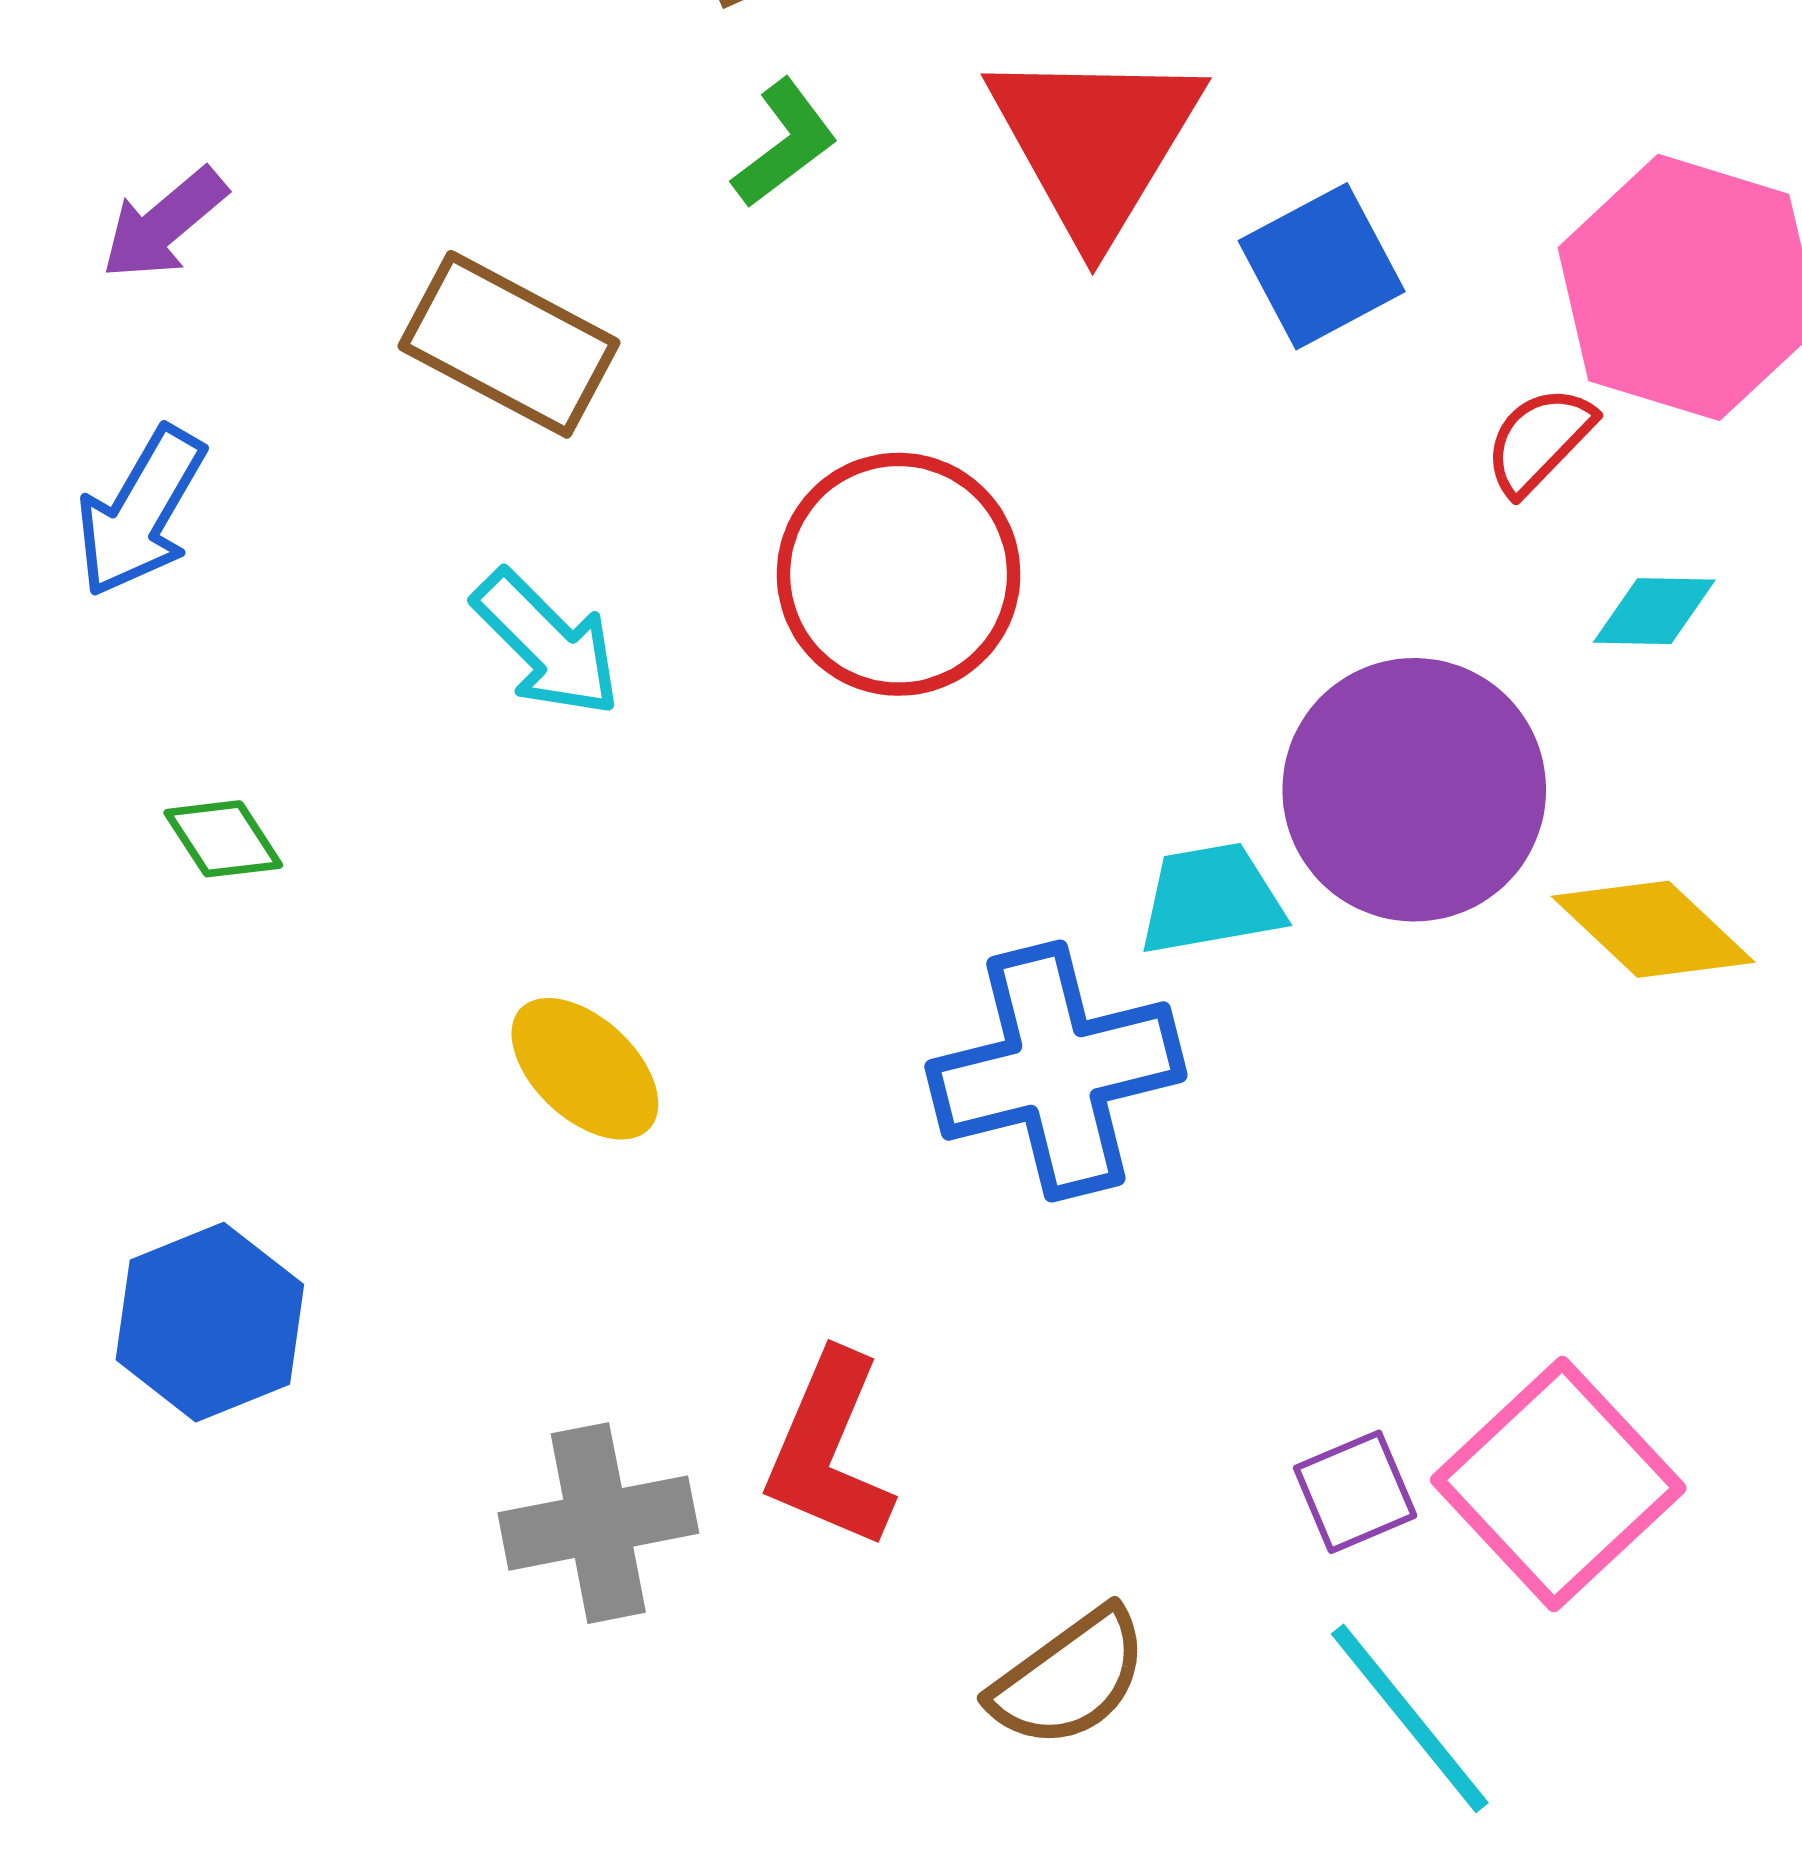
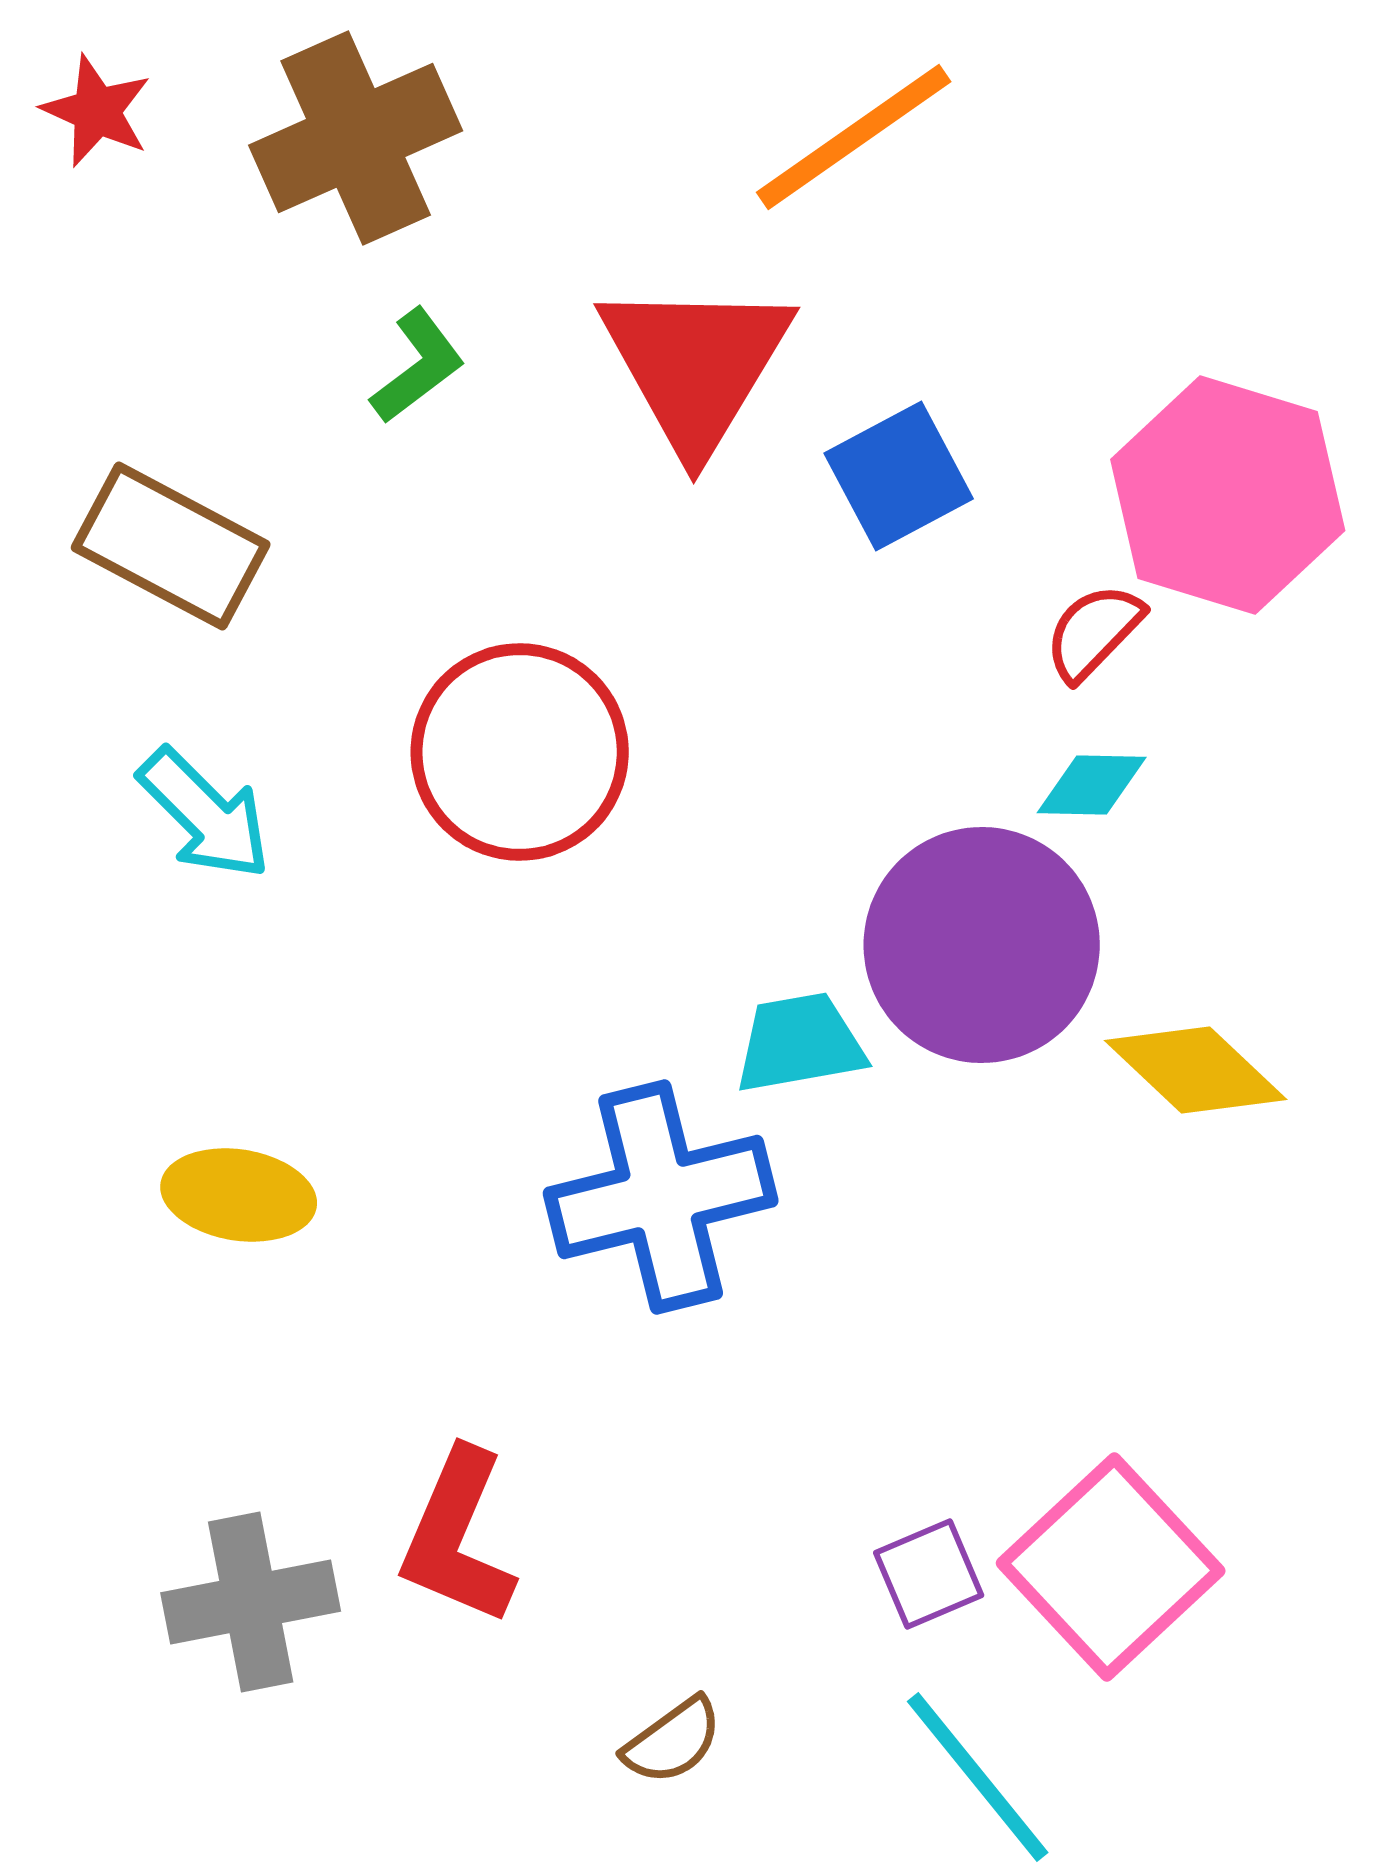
cyan diamond: (1654, 611) -> (1092, 785), moved
yellow ellipse: (585, 1069) -> (239, 1195), turned -34
brown semicircle: (1069, 1678) -> (673, 1741), size x0.7

